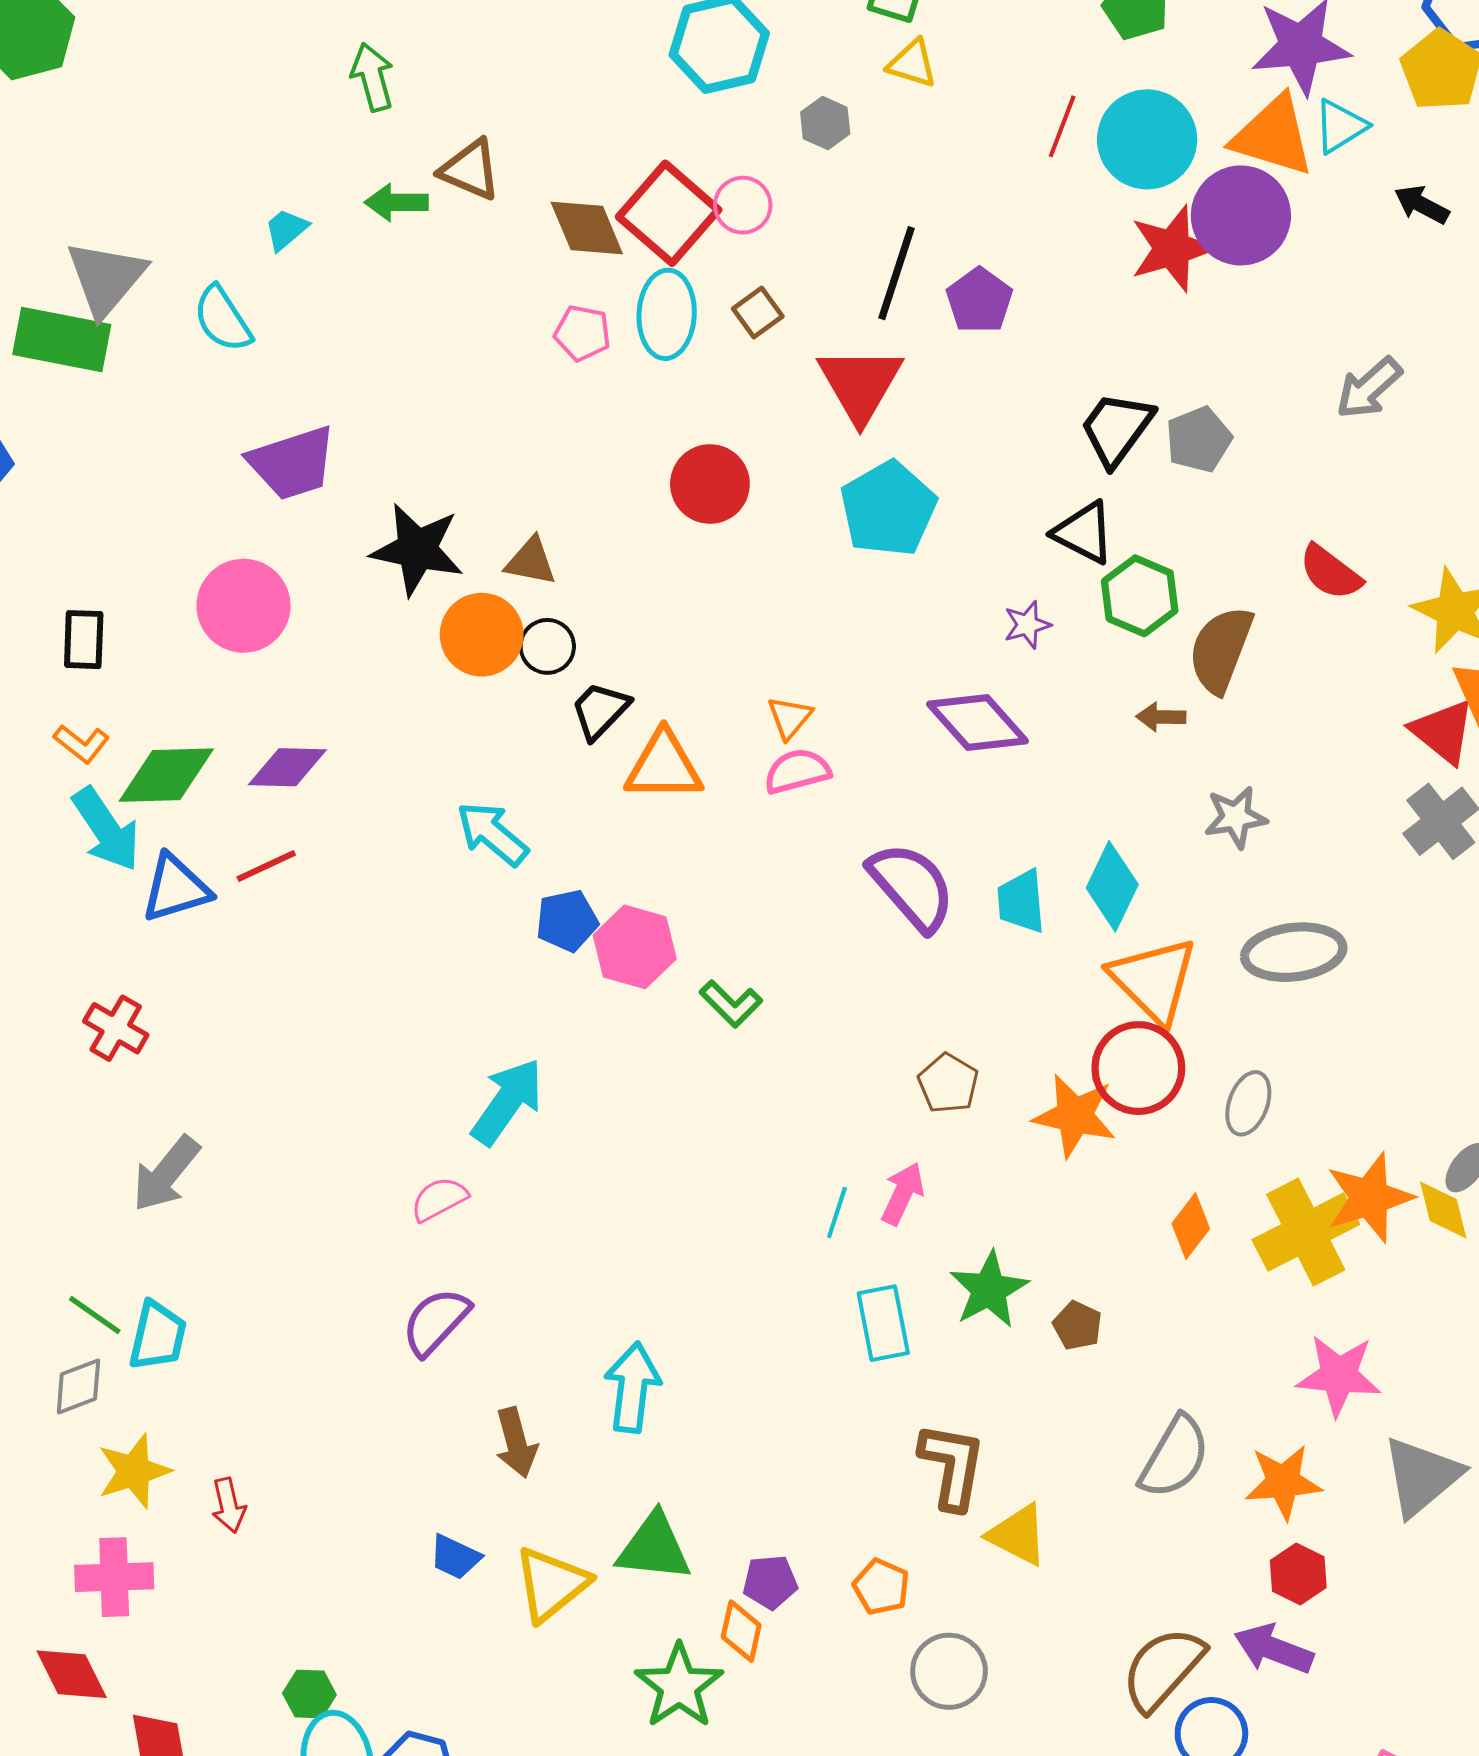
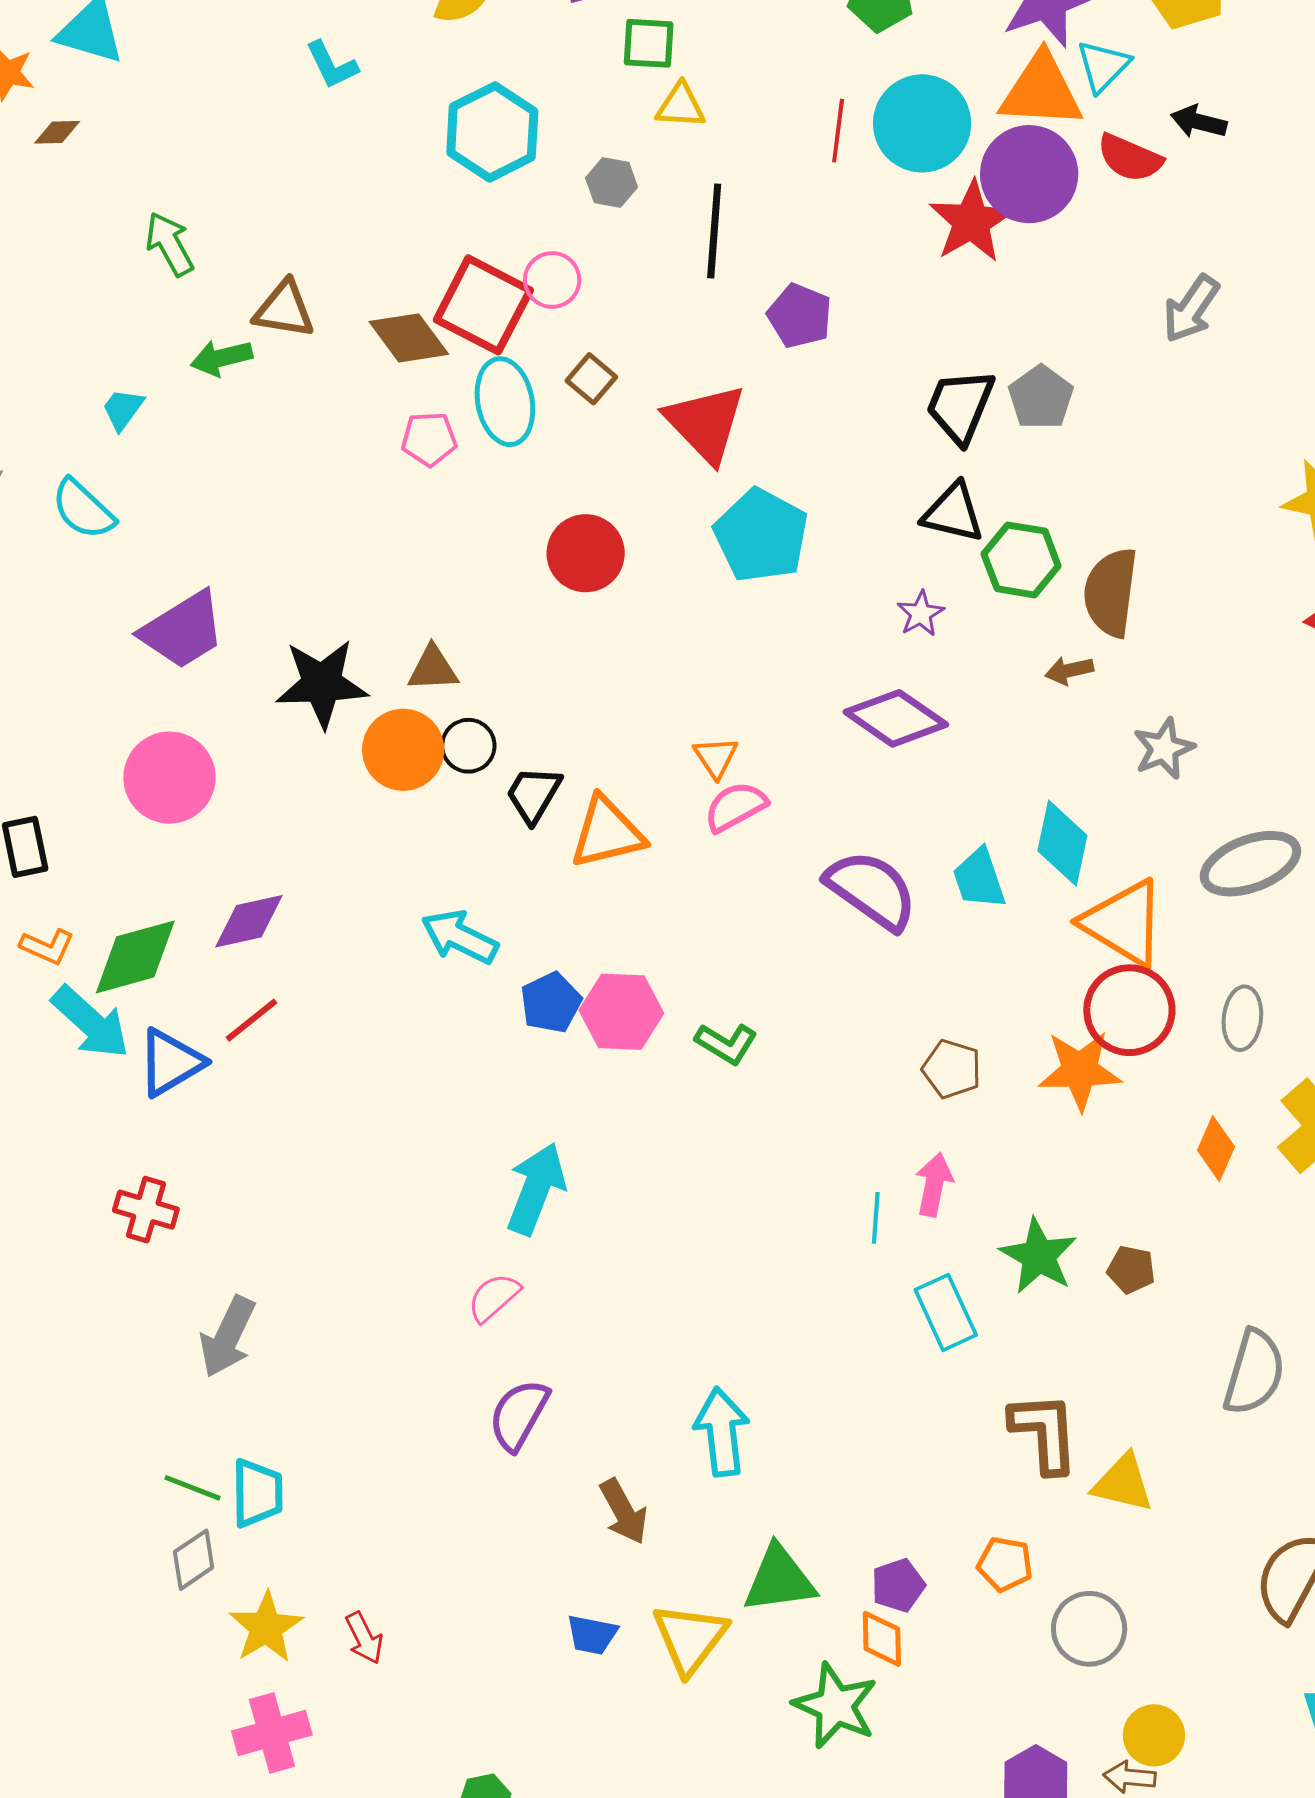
black line: (896, 273) -> (714, 231), moved
red semicircle: (1330, 572) -> (1130, 158), moved

